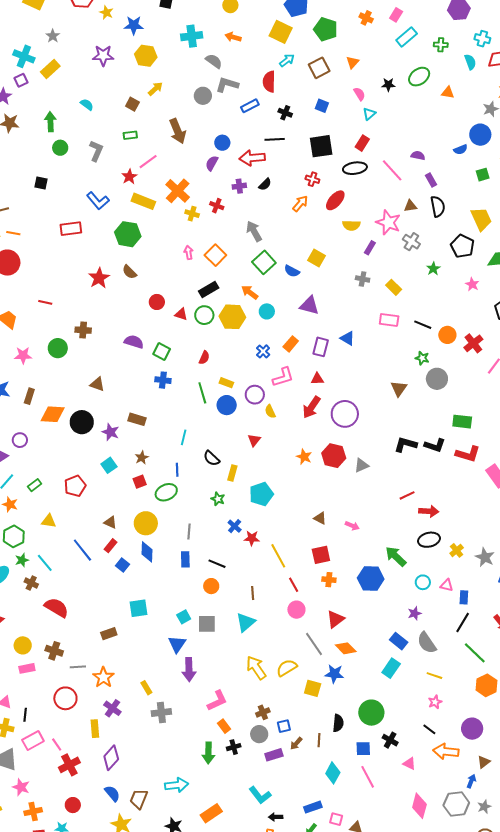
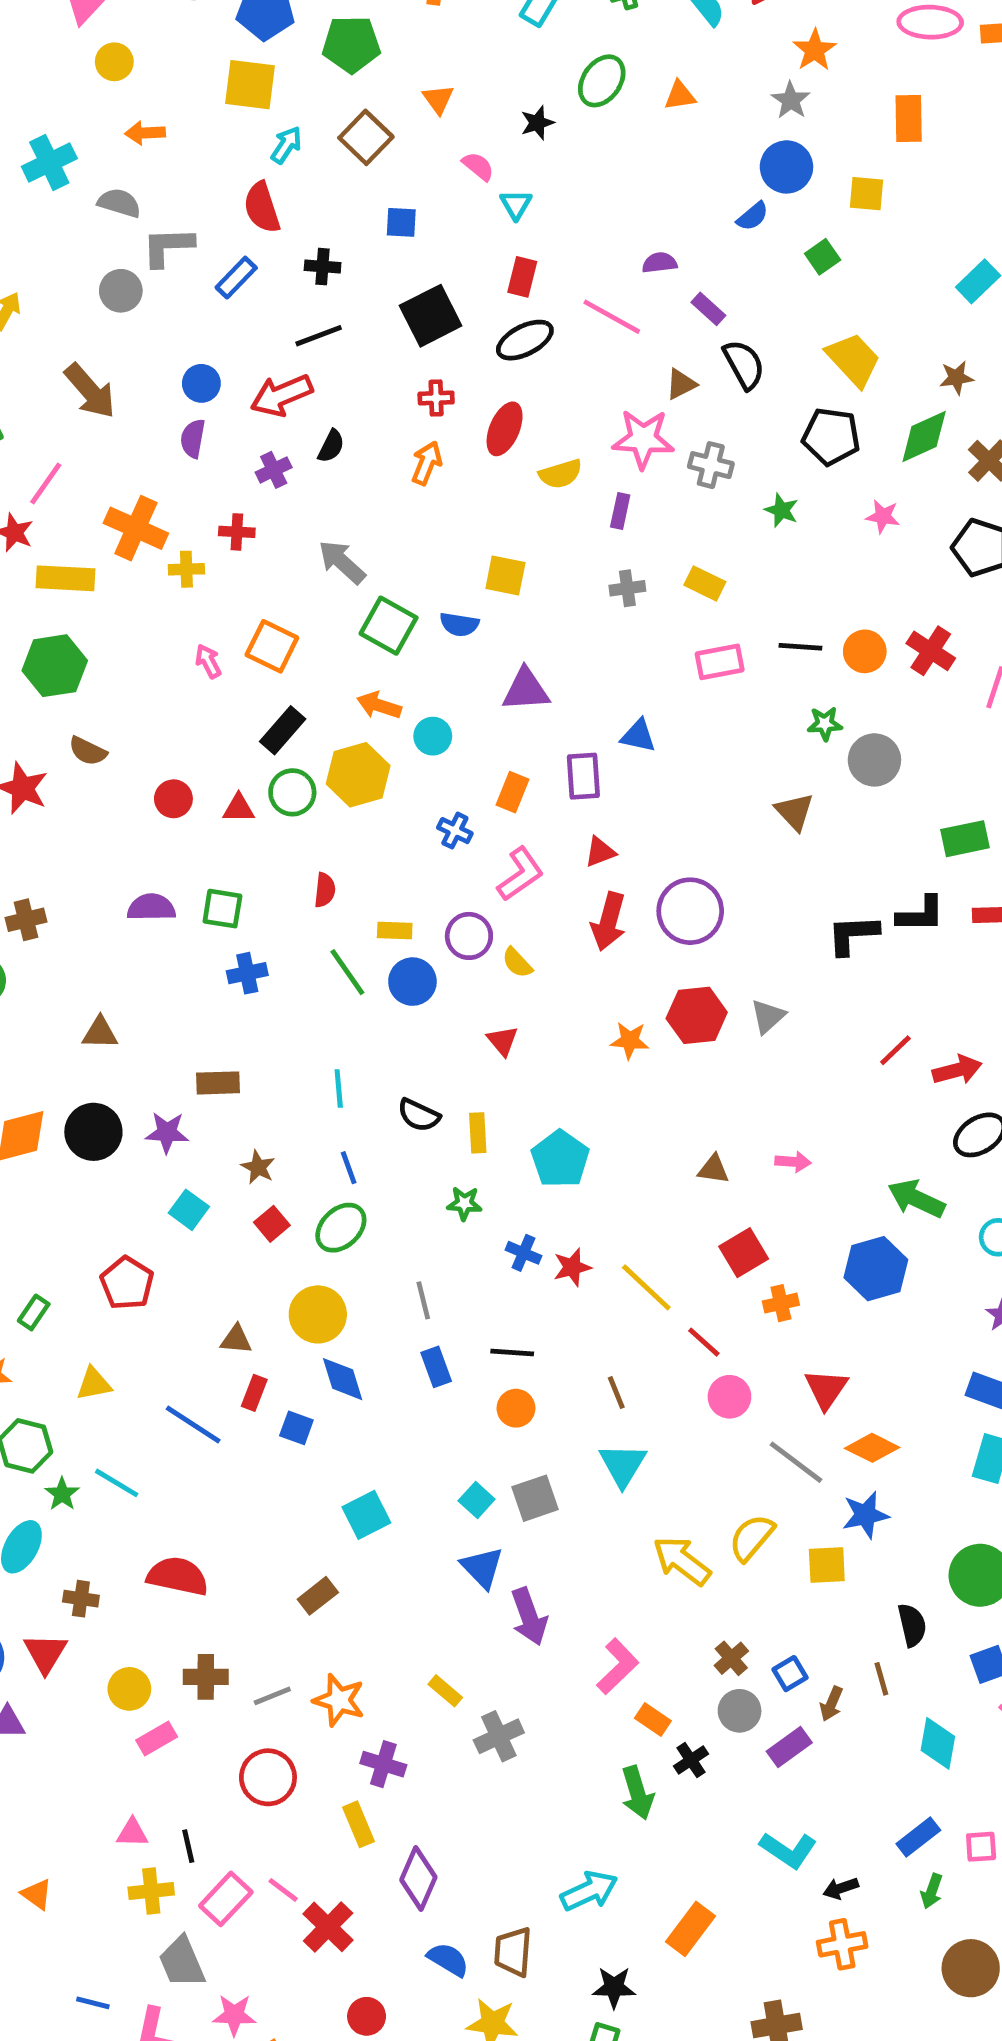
brown cross: (31, 583) -> (81, 1599), moved

